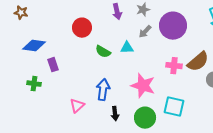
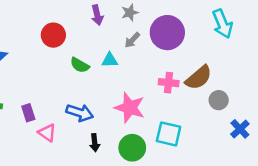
purple rectangle: (53, 65) -> (28, 113), moved
blue arrow: (103, 90) -> (80, 113), turned 100
pink triangle: (77, 106) -> (47, 133), turned -42

